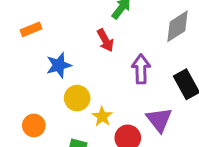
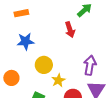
blue star: (59, 65) -> (26, 41), moved
purple arrow: (141, 69) -> (90, 65), moved

